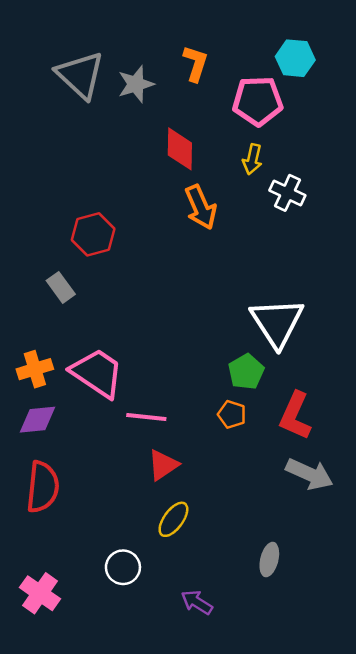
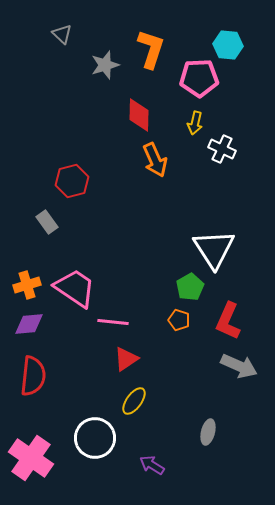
orange L-shape: (195, 63) -> (151, 49), size x1.4
gray triangle: (80, 75) -> (62, 34), moved, size x0.5
white circle: (123, 567) -> (95, 438), size x1.5
pink cross: (40, 593) -> (31, 458), size x1.4

